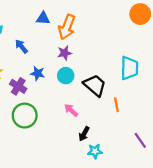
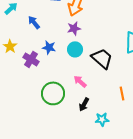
orange line: (116, 105) -> (122, 93), moved
green circle: (25, 116) -> (53, 93), moved
black arrow: (84, 134) -> (84, 104), moved

